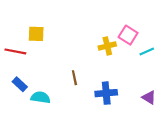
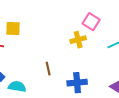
pink square: (128, 35) -> (91, 22), moved

